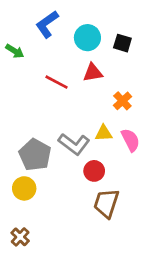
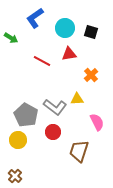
pink semicircle: (131, 140) -> (97, 122), moved
red circle: (94, 171) -> (53, 132), moved

